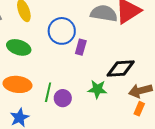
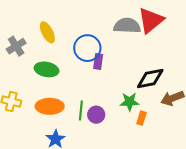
purple rectangle: (81, 47) -> (98, 61), moved
orange rectangle: (139, 109) -> (141, 118), moved

